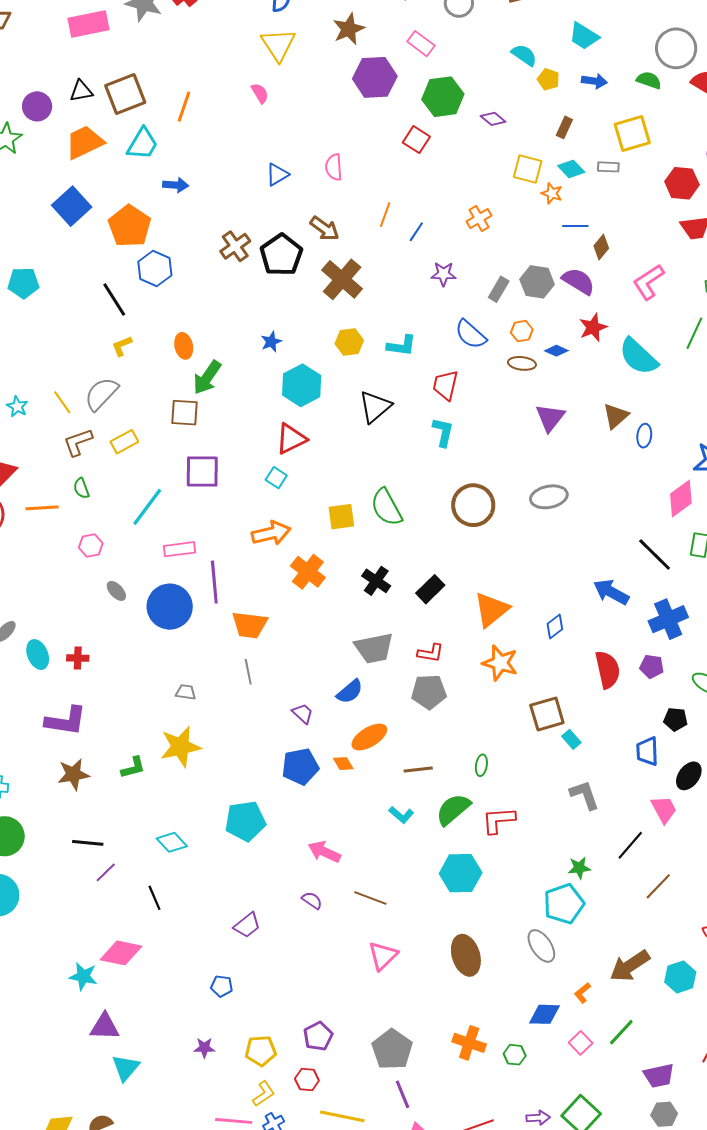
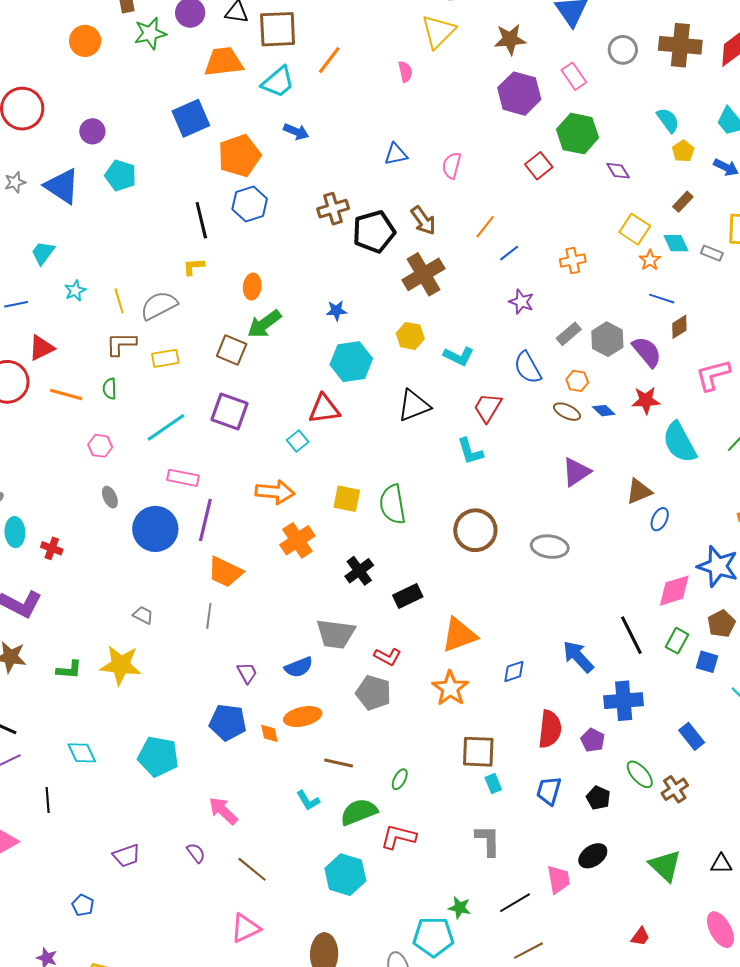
cyan L-shape: (443, 432) -> (470, 451), turned 132
blue trapezoid: (647, 751) -> (549, 791), moved

